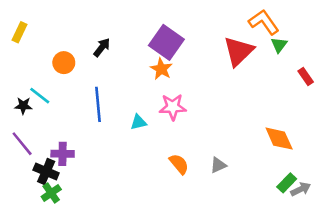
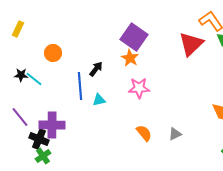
black arrow: (102, 47) -> (96, 69), moved
black star: (23, 106) -> (21, 75), moved
cyan triangle: (139, 122) -> (99, 100), moved
purple cross: (63, 154) -> (52, 125), size x1.4

